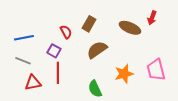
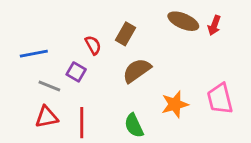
brown ellipse: (130, 28) -> (183, 21), moved
gray line: (23, 61) -> (49, 86), moved
red line: (58, 73) -> (82, 123), moved

